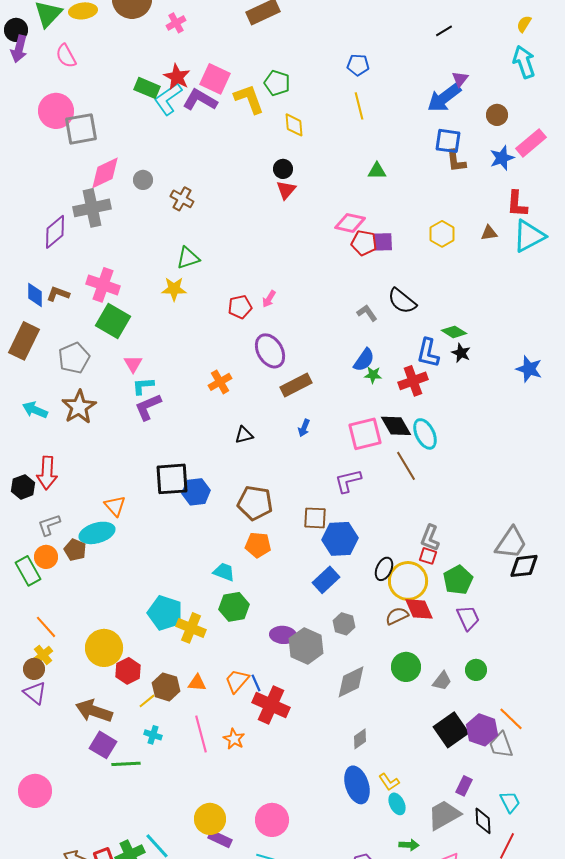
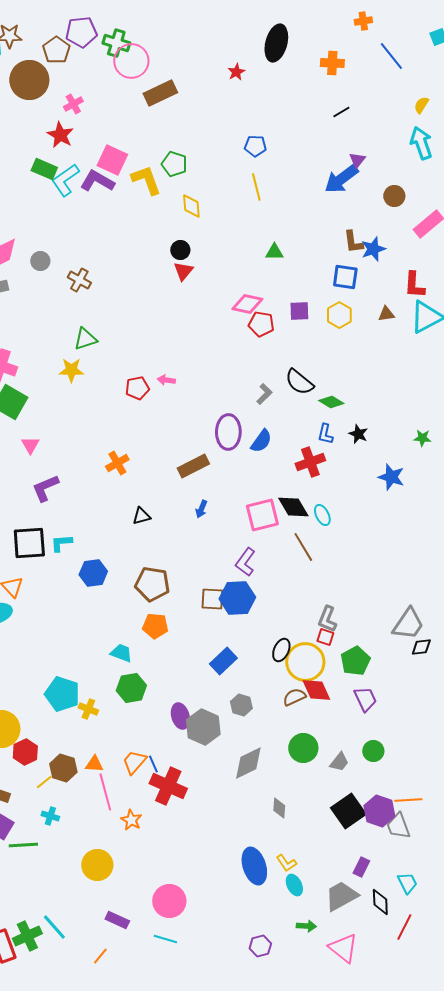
red star: (177, 77) -> (60, 135), moved
blue square: (448, 141) -> (345, 277), moved
blue star: (502, 158) -> (373, 249), moved
purple square: (383, 242) -> (299, 311), moved
pink arrow: (269, 299) -> (166, 380), turned 66
gray L-shape: (367, 313) -> (264, 394), turned 80
green diamond: (454, 332) -> (331, 402), moved
purple ellipse: (270, 351) -> (228, 432), moved, turned 32
blue L-shape: (428, 353) -> (325, 434), size x0.7
blue star: (529, 369) -> (391, 477), moved
green star: (373, 375) -> (422, 438), moved
cyan L-shape: (143, 386) -> (61, 543), moved
cyan ellipse: (425, 434) -> (322, 515), size x0.7
black square: (172, 479) -> (29, 543), moved
purple L-shape: (348, 481) -> (245, 562), turned -40
blue hexagon: (340, 539) -> (237, 598), moved
black diamond: (524, 566) -> (421, 647), size x0.7
yellow cross: (191, 628) -> (88, 709), size x0.7
purple ellipse: (283, 635) -> (180, 716), turned 70
orange line: (511, 719) -> (408, 800), turned -48
pink line: (201, 734) -> (105, 792), moved
gray diamond: (360, 739) -> (279, 808), moved, turned -50
yellow circle: (210, 819) -> (97, 865), moved

